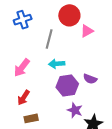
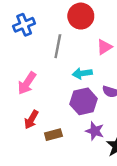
pink triangle: (87, 31) -> (104, 47), moved
cyan arrow: (57, 64) -> (82, 73), moved
brown rectangle: (31, 118) -> (53, 135), moved

